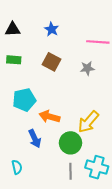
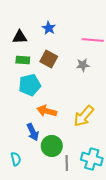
black triangle: (13, 29) -> (20, 37), moved
green rectangle: (14, 60) -> (23, 60), moved
cyan pentagon: (24, 100) -> (30, 85), moved
green circle: (70, 143) -> (52, 146), moved

